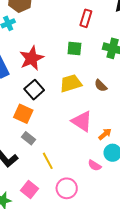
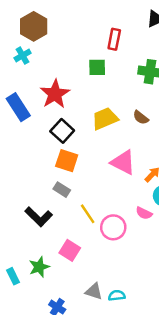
green square: (74, 48) -> (97, 67), moved
orange square: (23, 114) -> (67, 161), moved
pink circle: (67, 188) -> (113, 227), moved

